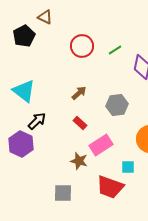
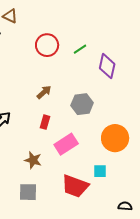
red rectangle: (80, 123) -> (45, 122), turned 64
brown star: (79, 161) -> (33, 160), moved
cyan square: (128, 167) -> (100, 171), moved

